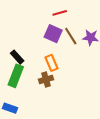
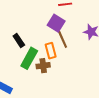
brown line: (71, 36) -> (63, 39), moved
green rectangle: (16, 76) -> (29, 58), moved

